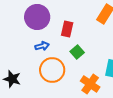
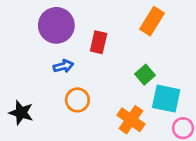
green square: (77, 52) -> (145, 75), moved
orange circle: (52, 70) -> (77, 100), size x0.7

